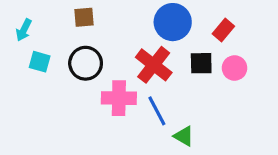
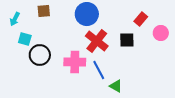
brown square: (84, 17) -> (44, 11), moved
blue circle: (173, 22) -> (87, 14), moved
black circle: (86, 63) -> (40, 55), moved
pink circle: (235, 68) -> (161, 33), moved

